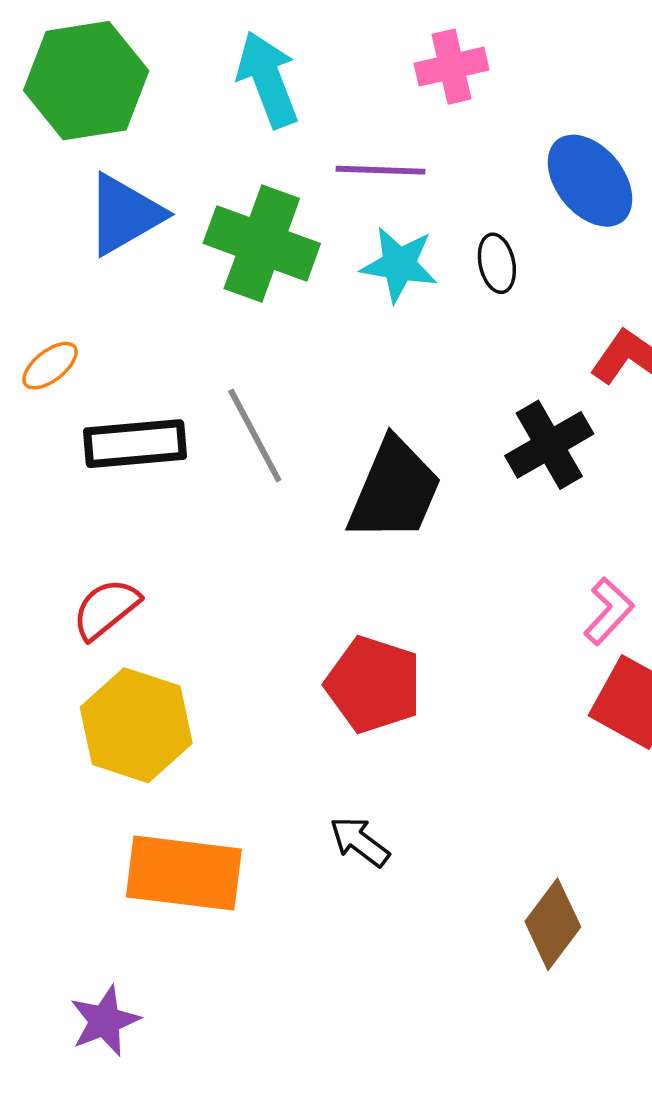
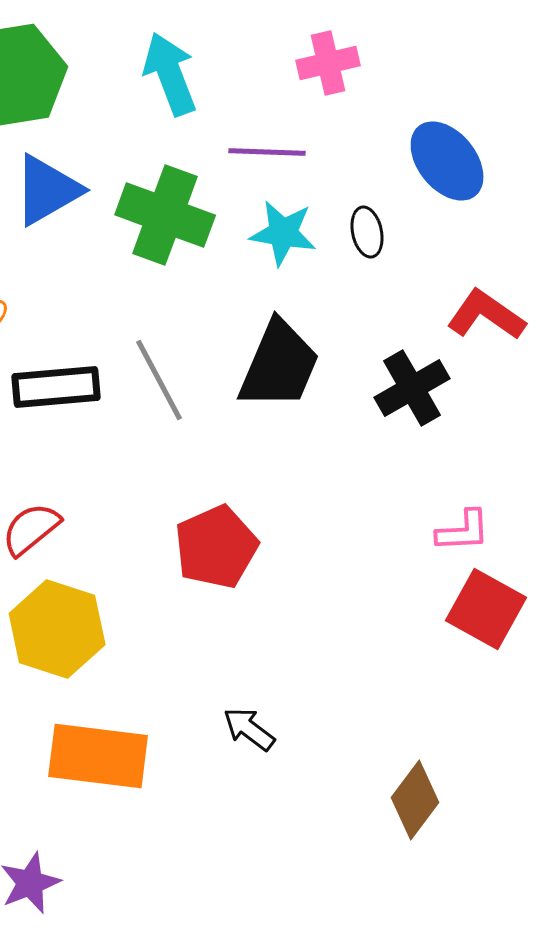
black trapezoid: (394, 490) -> (279, 365), moved
pink L-shape: (609, 611) -> (463, 531), turned 44
red pentagon: (374, 685) -> (216, 547), moved, turned 30

